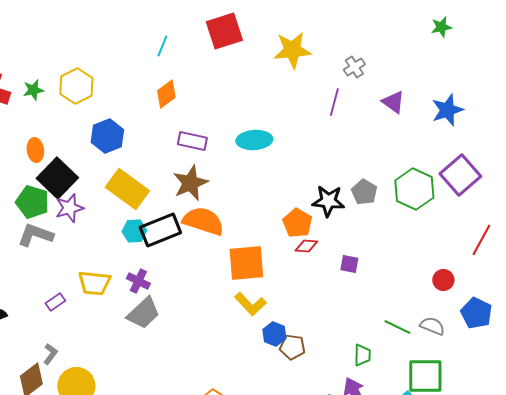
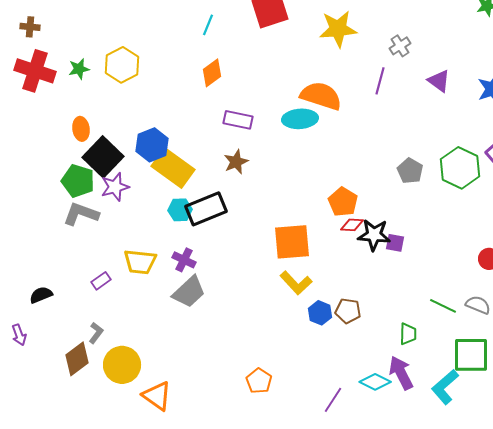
blue hexagon: (107, 136) -> (152, 145), moved
brown star: (190, 183) -> (236, 162), size x0.7
black star: (328, 201) -> (374, 235), moved
orange semicircle: (203, 221) -> (321, 96), moved
brown pentagon: (292, 347) -> (348, 311), moved

